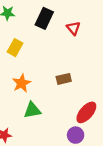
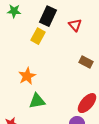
yellow rectangle: (15, 48) -> (38, 36), moved
brown rectangle: (64, 79) -> (86, 62), moved, turned 40

